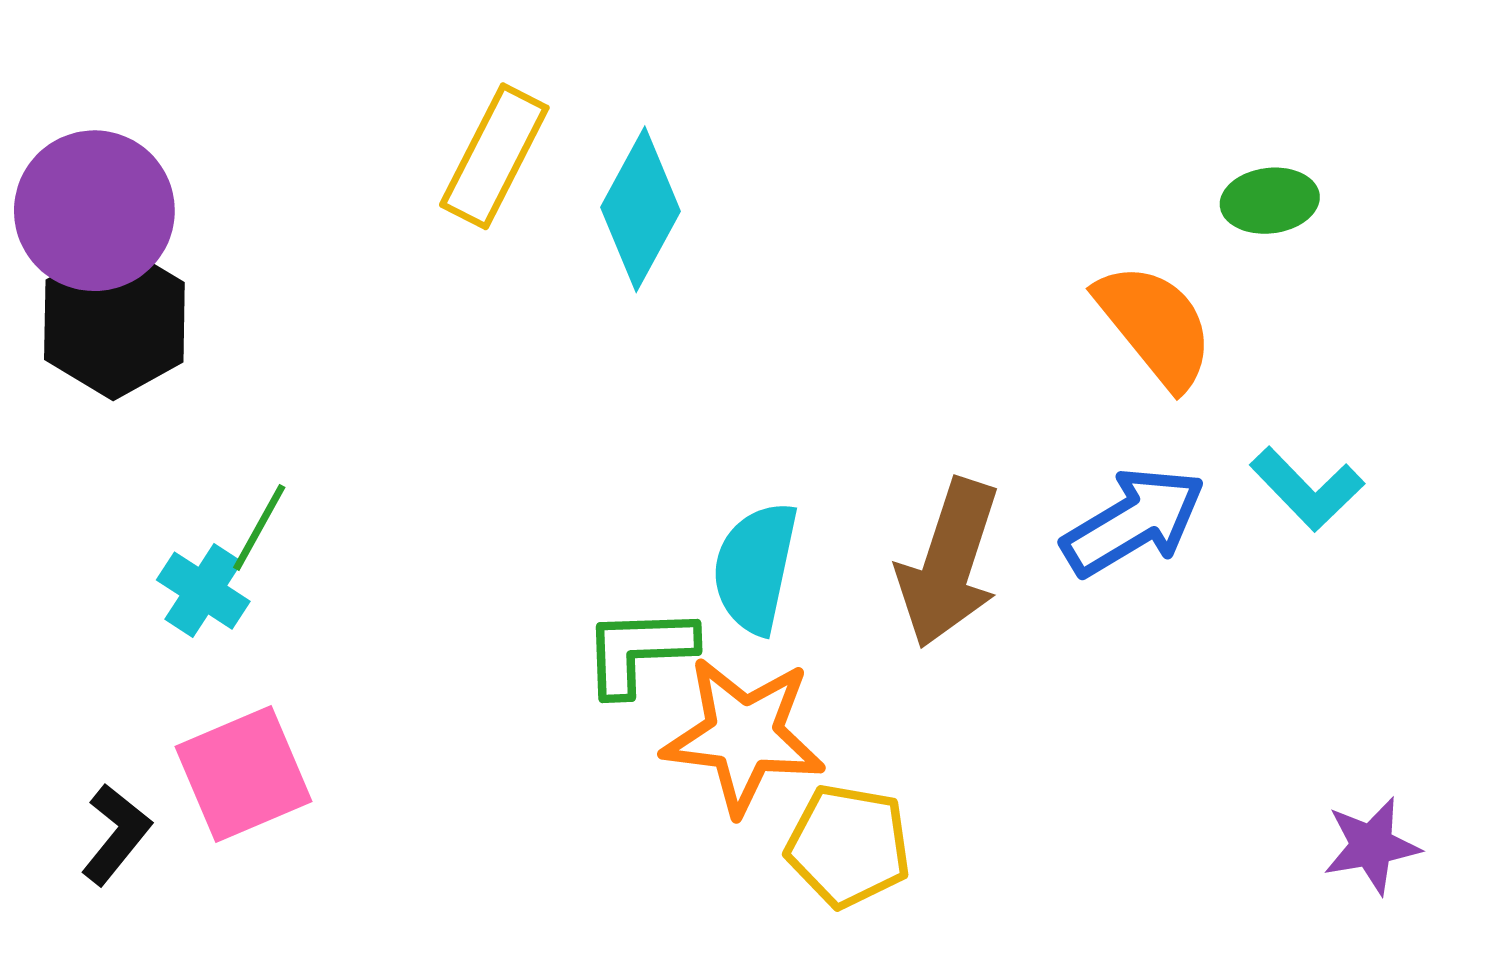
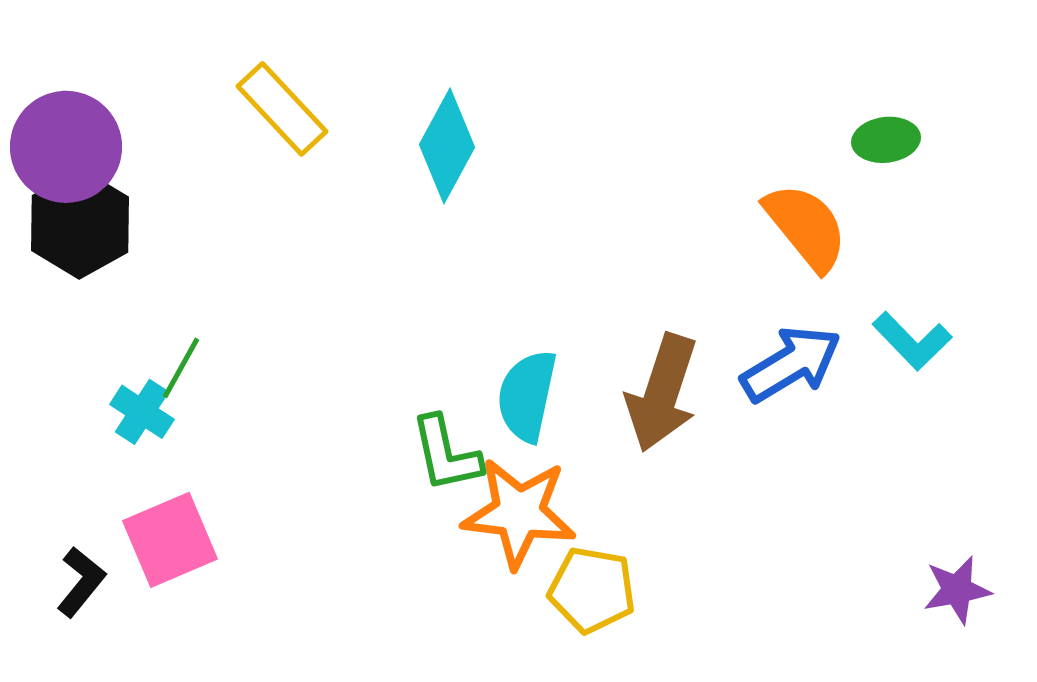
yellow rectangle: (494, 156) -> (282, 109), moved, turned -70
green L-shape: (639, 651) -> (446, 454), turned -100

